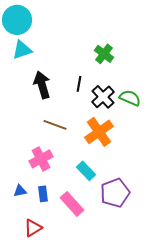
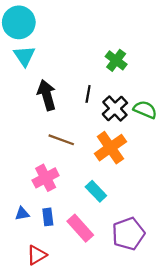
cyan triangle: (22, 50) -> (24, 56), turned -45
purple pentagon: (115, 193) -> (128, 234), moved

